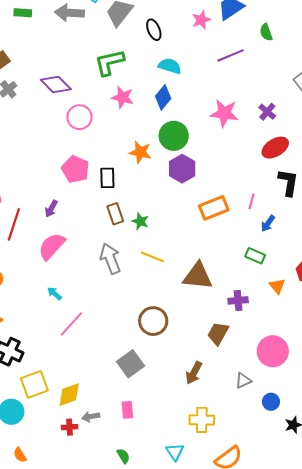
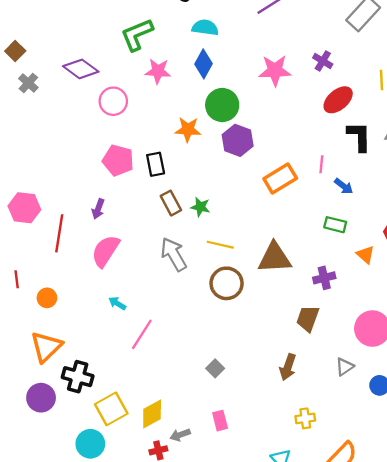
blue arrow: (268, 223) -> (344, 186), turned -78
brown circle: (153, 321) -> (227, 283), moved
gray square: (130, 364) -> (215, 368), size x0.6
yellow cross: (202, 420) -> (305, 418), size x0.7

